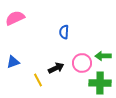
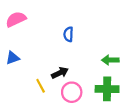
blue triangle: (13, 62) -> (13, 58), moved
pink circle: (82, 63) -> (72, 92), moved

